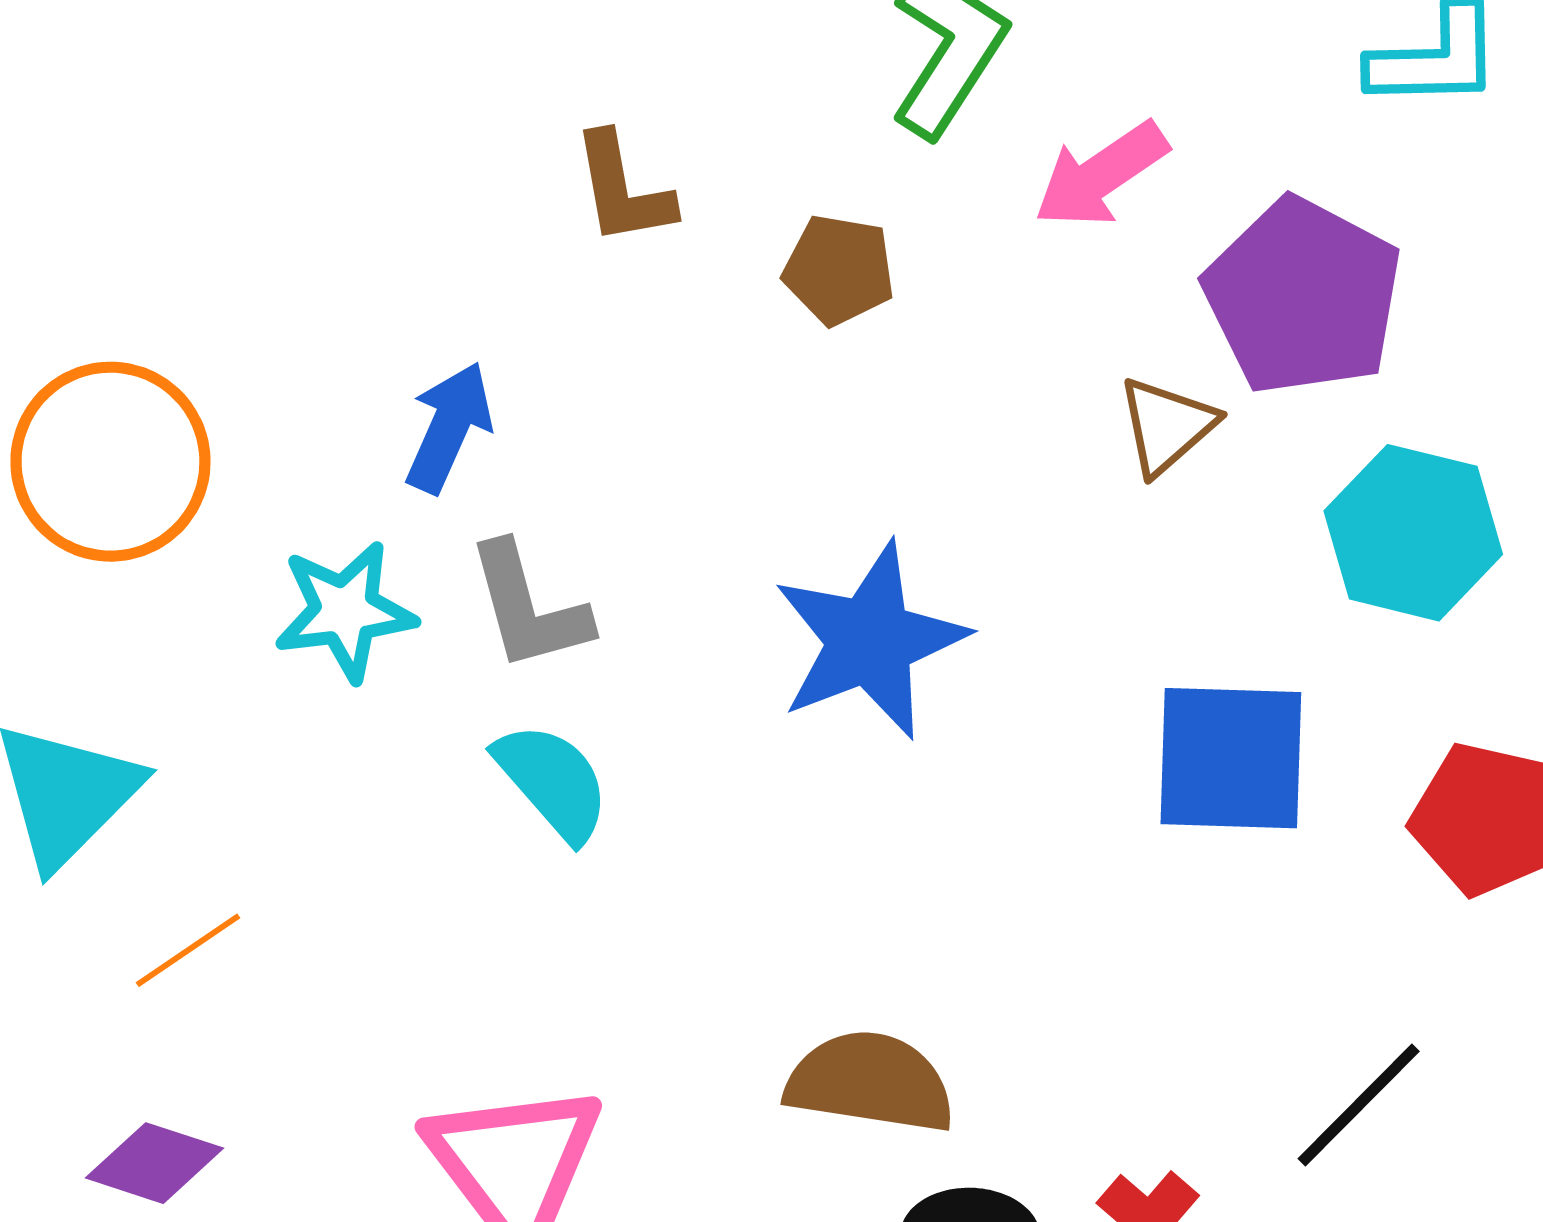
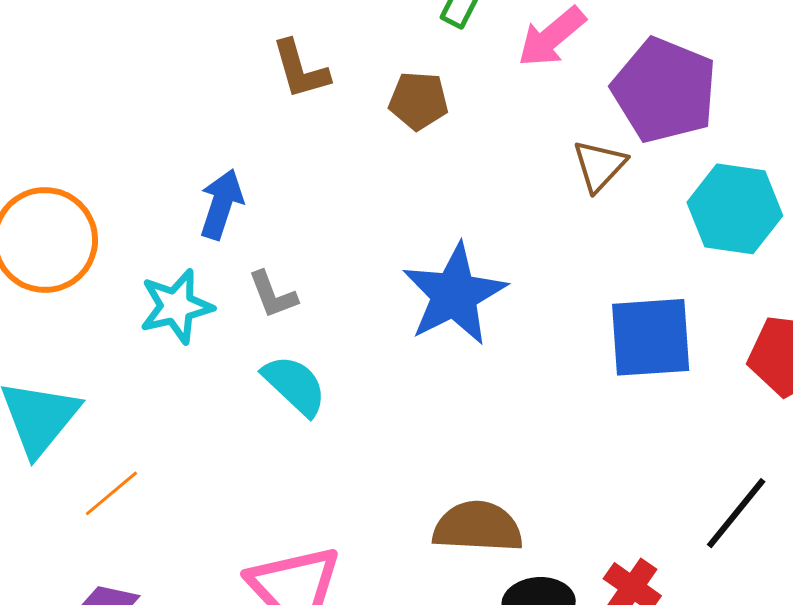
gray L-shape: (528, 607) -> (273, 295), size x0.7

